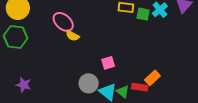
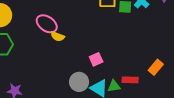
orange rectangle: (152, 78) -> (156, 67), moved
green triangle: (123, 92) -> (114, 86), turned -40

